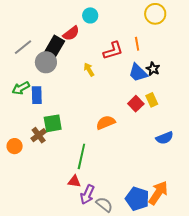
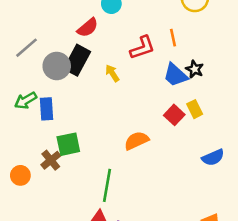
black rectangle: (54, 47) -> (77, 60), moved

